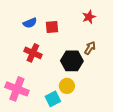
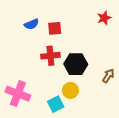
red star: (89, 17) -> (104, 18), moved
brown arrow: (90, 48) -> (108, 76), moved
red cross: (33, 53) -> (50, 56), moved, turned -30

